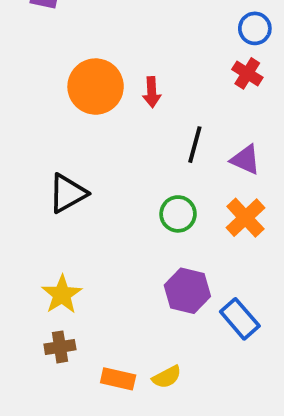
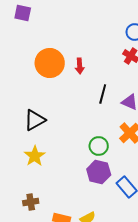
green circle: (178, 214) -> (99, 146), moved
yellow star: (62, 295) -> (35, 156), moved

